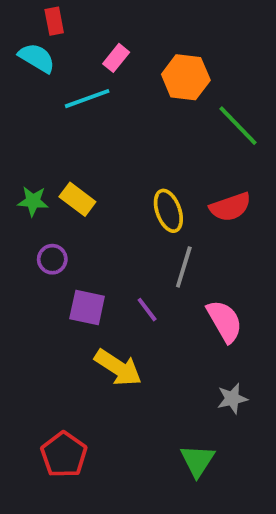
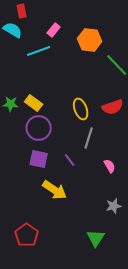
purple circle: (52, 259) -> (39, 128), moved, size x1.6
pink semicircle: (225, 321) -> (110, 166), size x0.6

